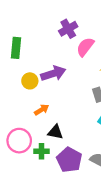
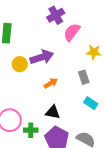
orange arrow: (42, 110) -> (51, 83), moved
black triangle: (55, 132) -> (53, 112), moved

